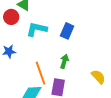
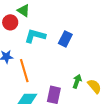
green arrow: (64, 61) -> (77, 81), moved
orange line: (41, 73) -> (24, 71), moved

